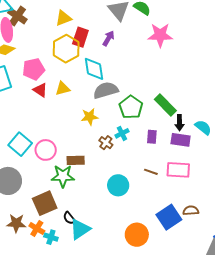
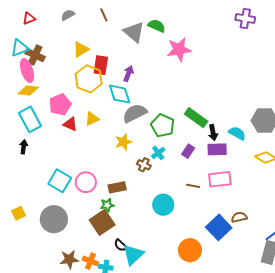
purple arrow: (108, 38) -> (128, 74), moved
purple rectangle: (152, 137) -> (188, 151), turned 40
green star: (63, 176) -> (107, 205), size x0.6
brown square: (45, 203) -> (102, 222), moved

